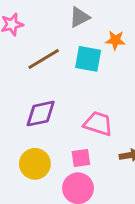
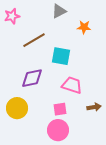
cyan square: (88, 59) -> (61, 56), moved
yellow circle: (35, 164) -> (17, 108), moved

